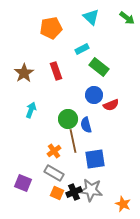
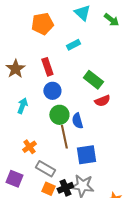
green arrow: (127, 18) -> (111, 20), moved
green rectangle: (99, 67) -> (93, 80), moved
blue circle: (94, 95) -> (52, 91), moved
orange cross: (54, 151) -> (29, 147), moved

